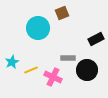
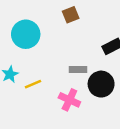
cyan circle: (38, 28) -> (26, 34), moved
pink cross: (53, 77) -> (69, 100), moved

